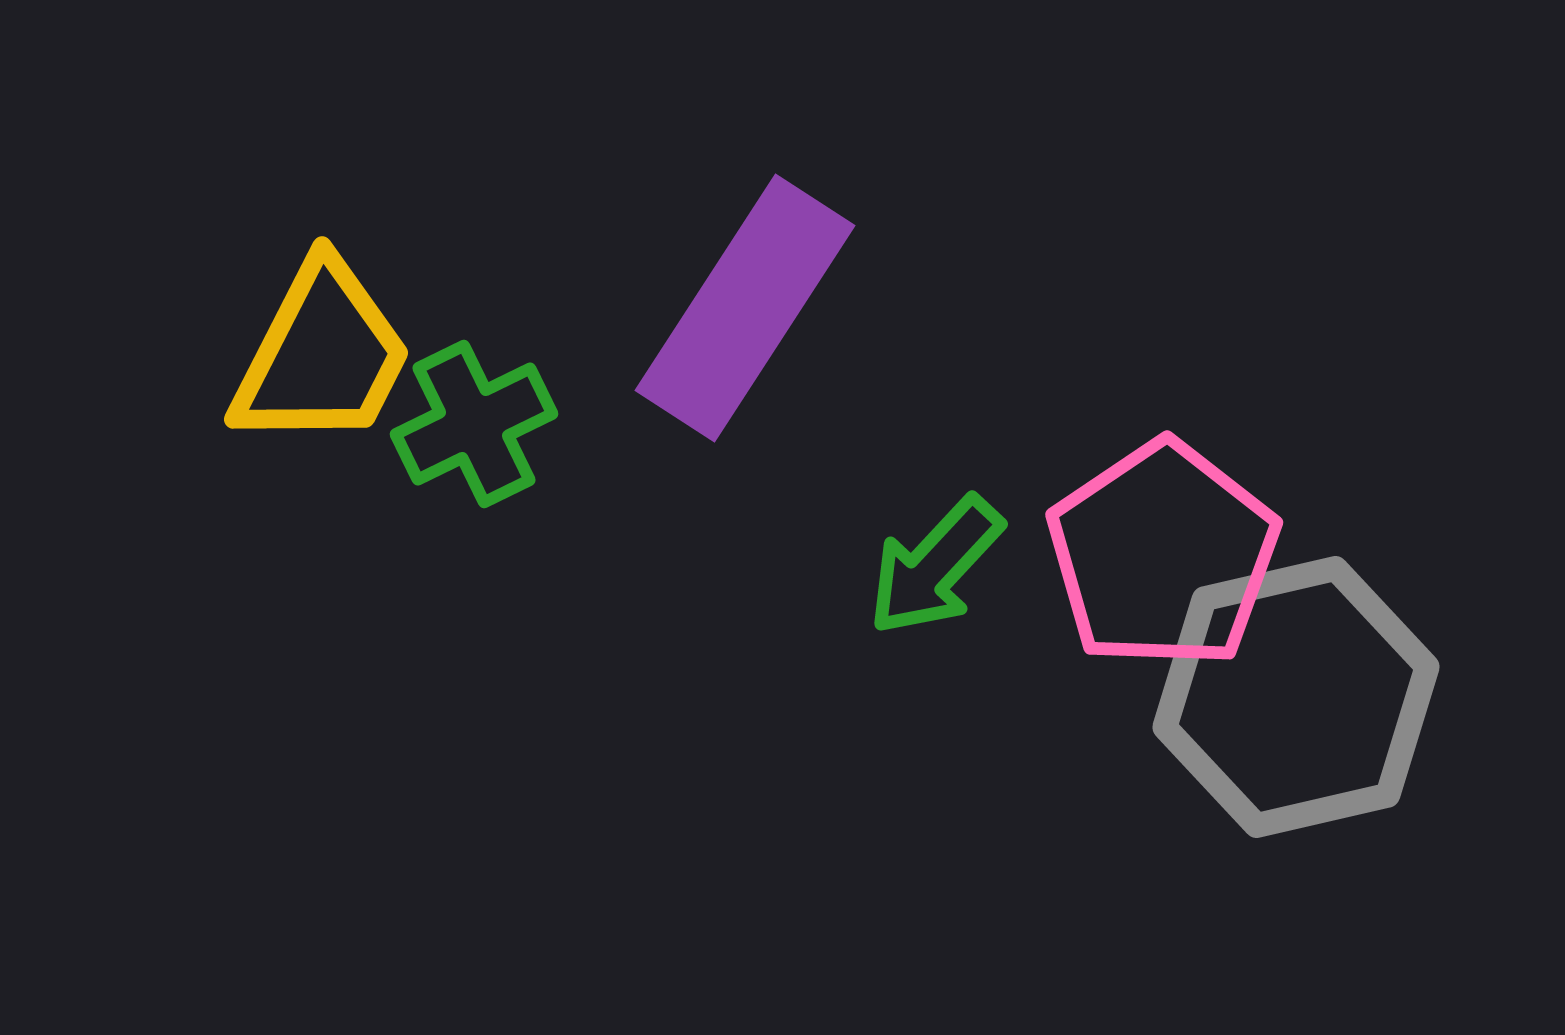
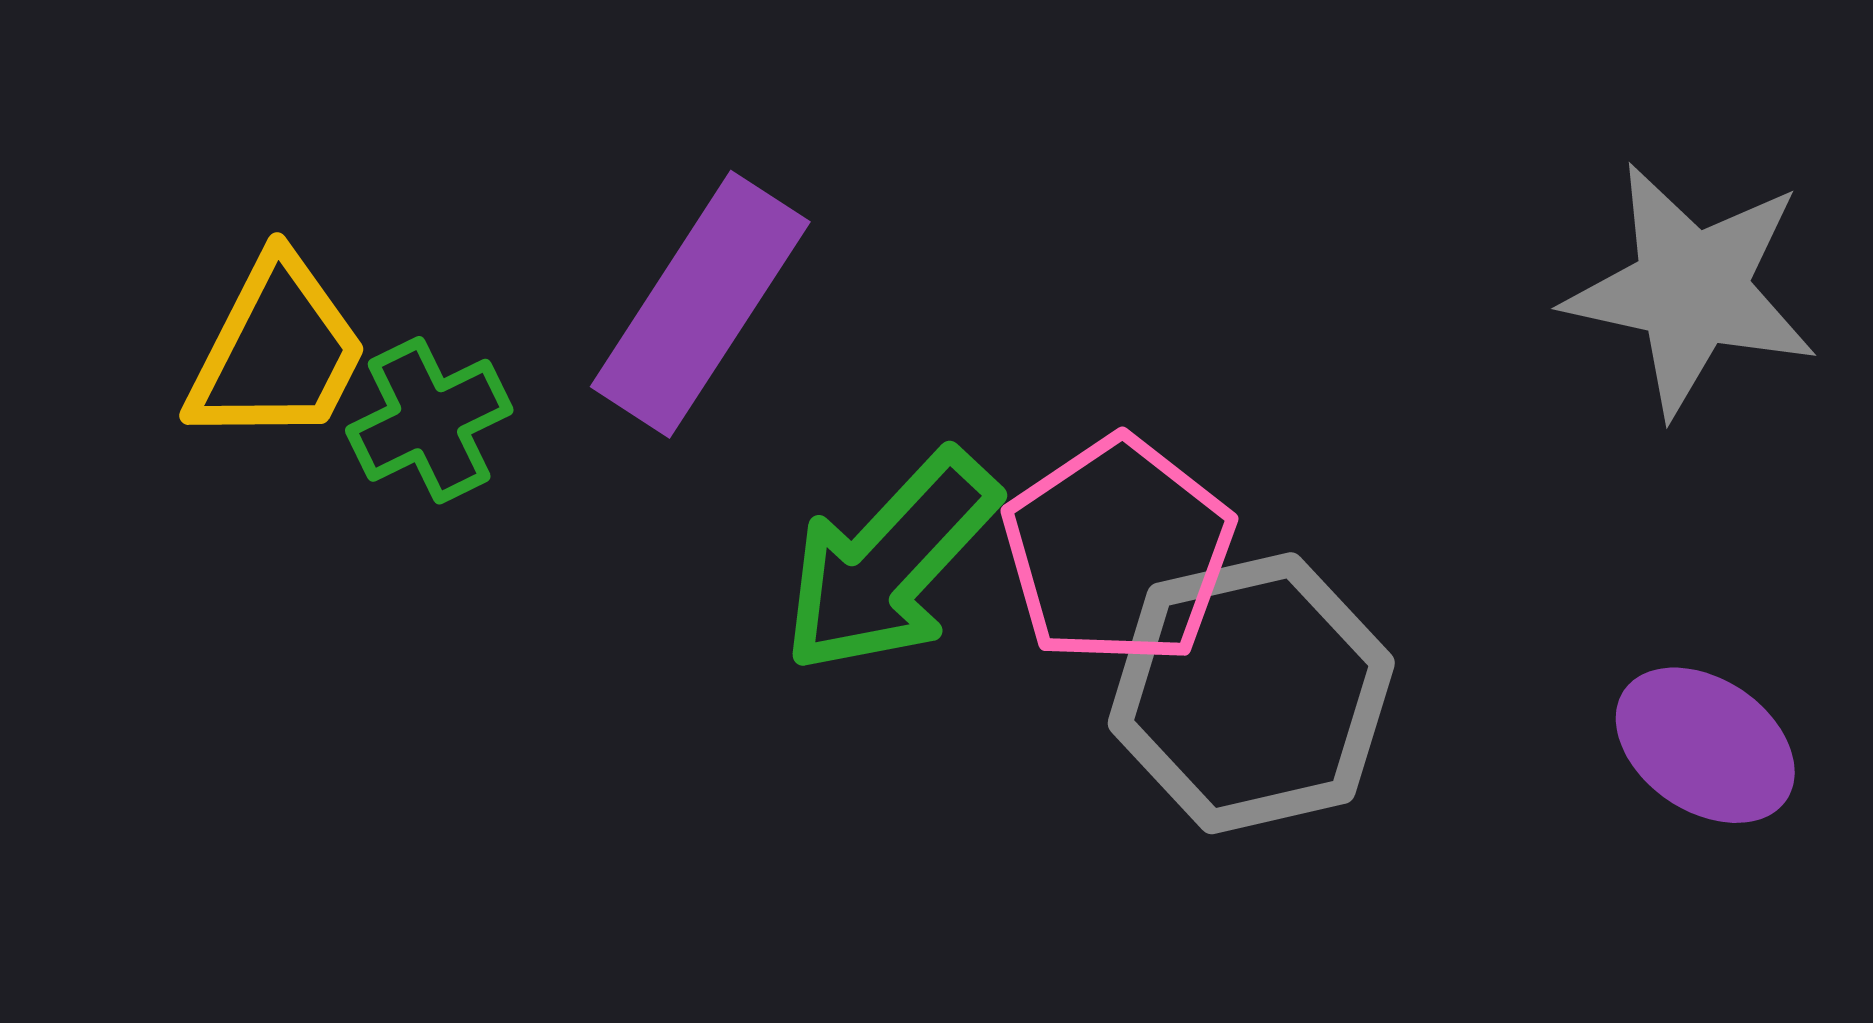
green arrow: (935, 566) -> (890, 562), size x1.6

